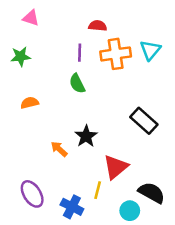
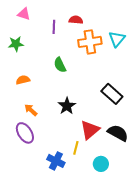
purple line: (80, 53) -> (54, 27), moved
orange arrow: (59, 149) -> (31, 110), moved
black semicircle: (152, 193) -> (118, 133), moved
purple ellipse: (32, 194) -> (25, 133), moved

